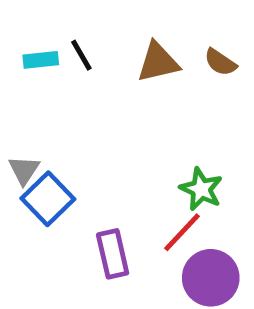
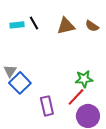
green star: (201, 189) -> (84, 79), turned -30

